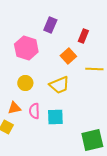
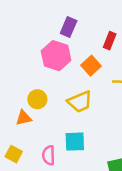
pink hexagon: (26, 48) -> (56, 56), moved
orange triangle: (14, 108) -> (24, 118), moved
pink semicircle: (34, 111) -> (49, 155), moved

